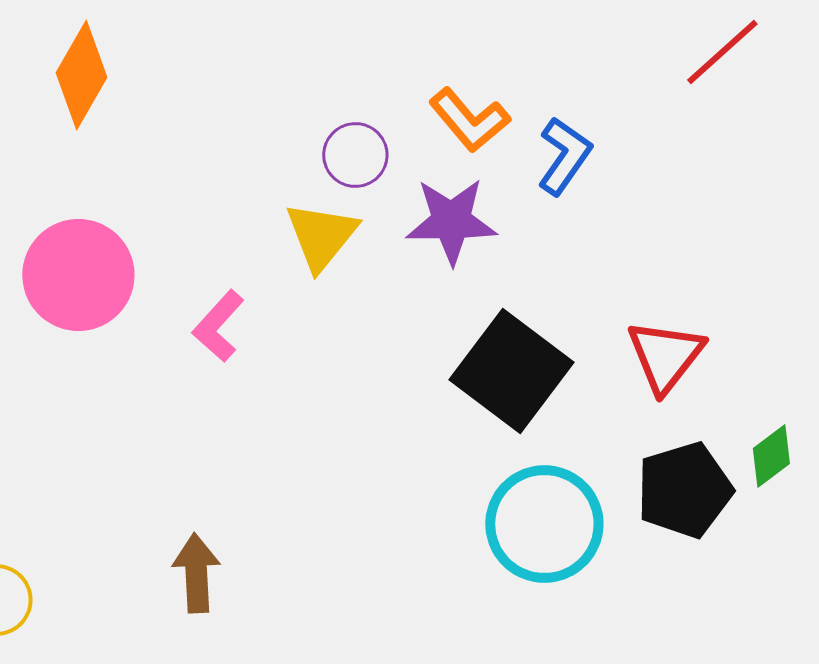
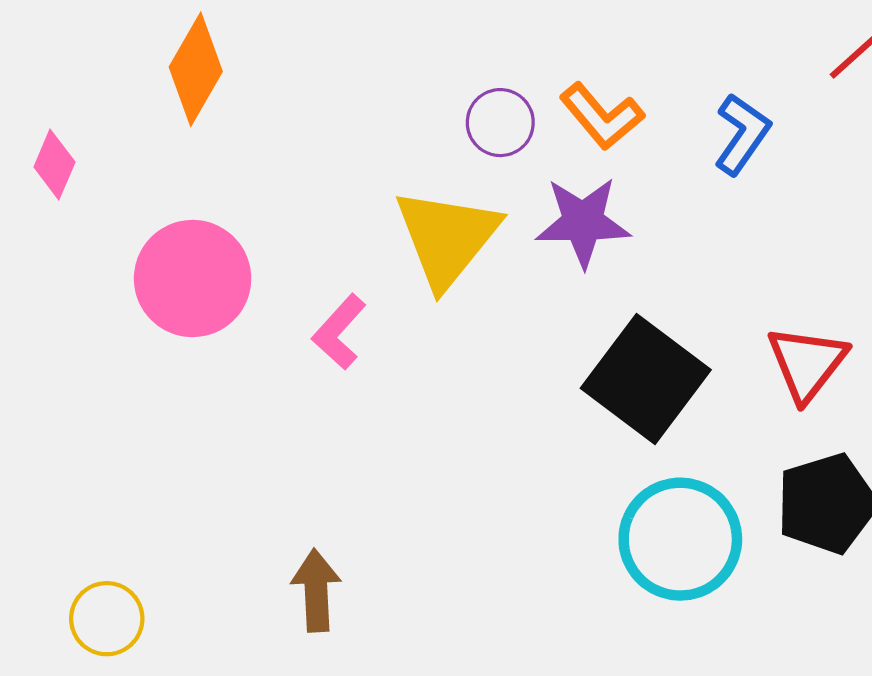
purple circle: (355, 155) -> (500, 123), moved
blue L-shape: (564, 156) -> (742, 134), moved
yellow triangle: (321, 236) -> (447, 238), size x1.4

